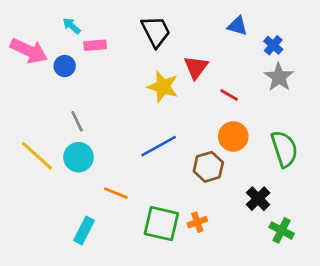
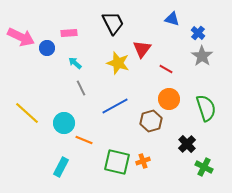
cyan arrow: (72, 26) -> (75, 63), moved
gray line: (77, 121) -> (81, 88), moved
cyan circle: (78, 157) -> (64, 123), moved

